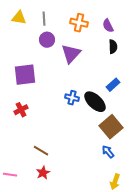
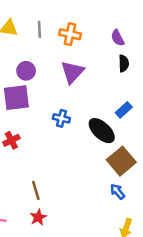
orange cross: (79, 23) -> (70, 34), moved
purple circle: (47, 40) -> (26, 71), moved
blue cross: (72, 98) -> (61, 118), moved
brown line: (41, 151) -> (36, 190), turned 42

